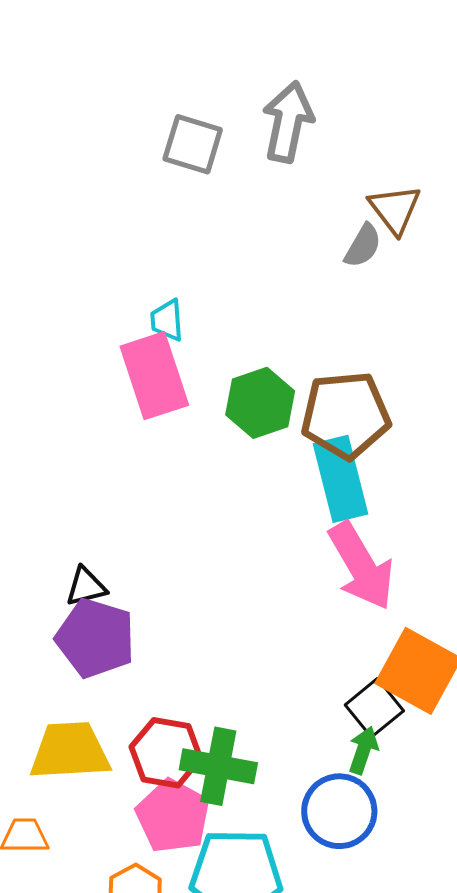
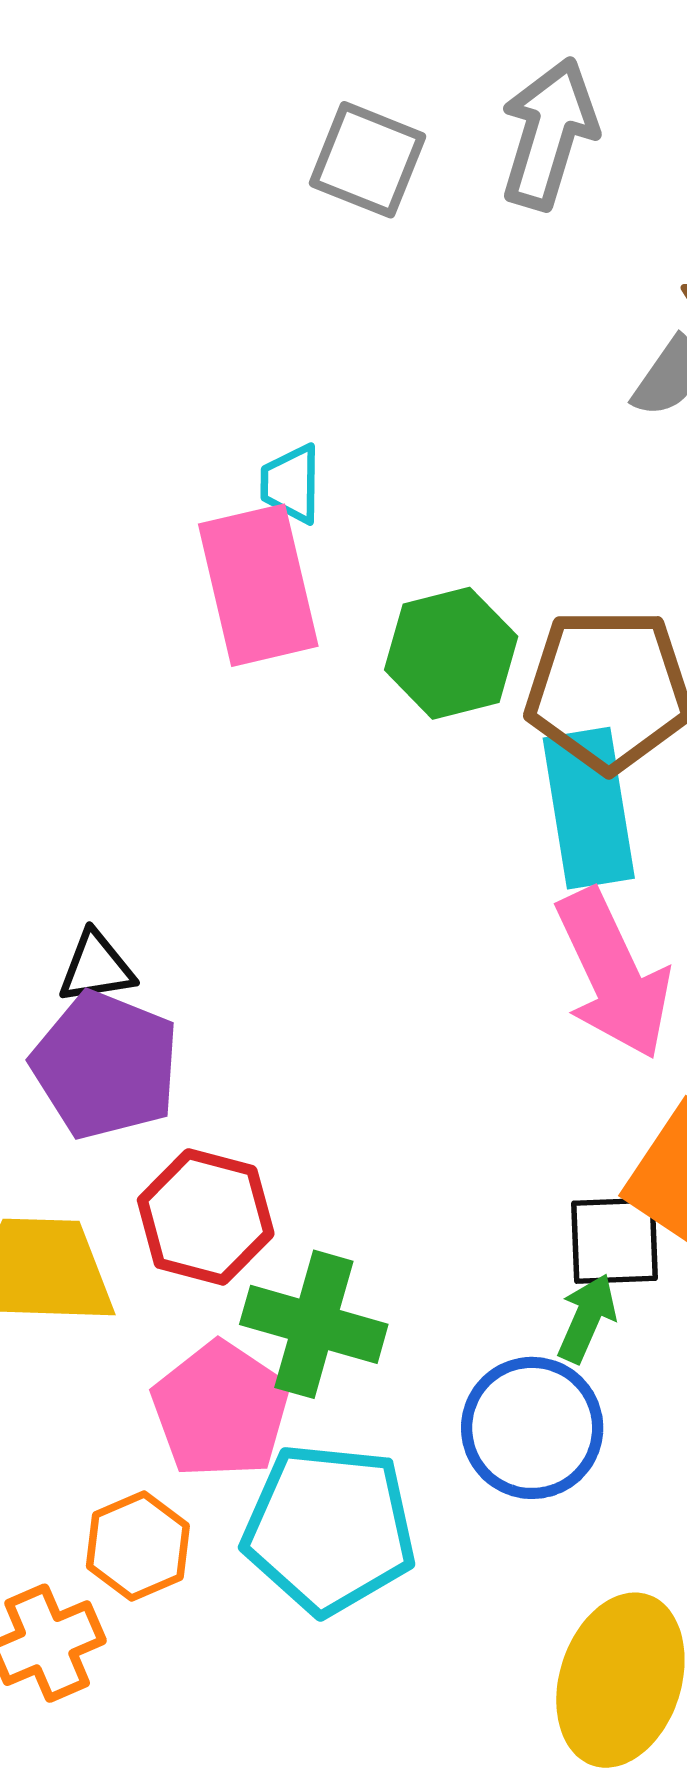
black square: (374, 708) -> (614, 1241), turned 32
red hexagon: (166, 753) -> (206, 1217), moved

